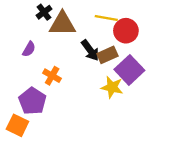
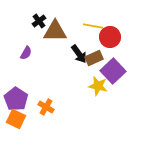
orange cross: (52, 76) -> (46, 107), moved
purple pentagon: (32, 101) -> (16, 99), moved

